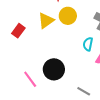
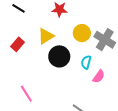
yellow circle: (68, 16) -> (82, 33), moved
black circle: (54, 69) -> (59, 56), moved

